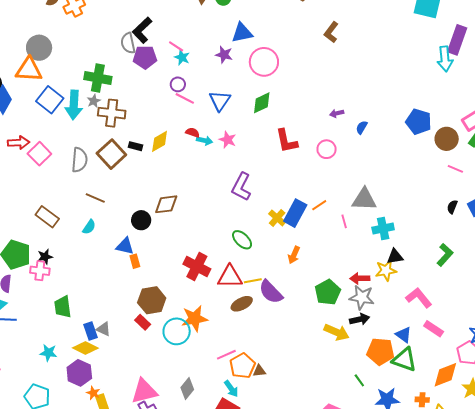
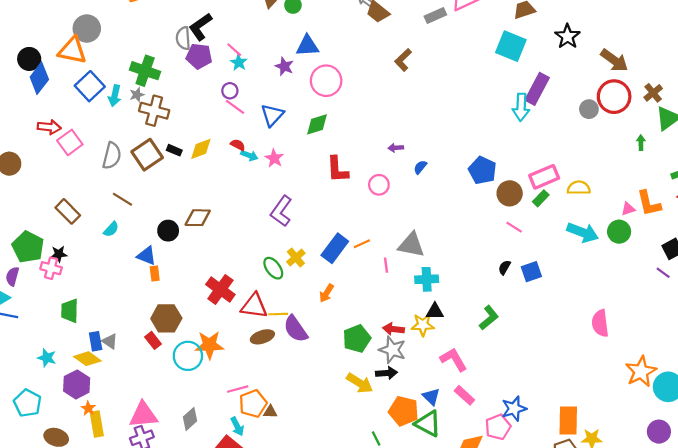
cyan arrow: (74, 105) -> (115, 96), size x0.7
yellow cross: (277, 218) -> (296, 257), moved

